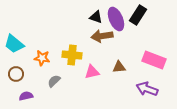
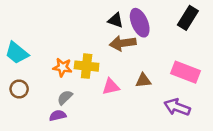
black rectangle: (138, 15) -> (188, 18), moved
orange star: (42, 58) -> (62, 67), moved
purple semicircle: (26, 96) -> (58, 116), moved

